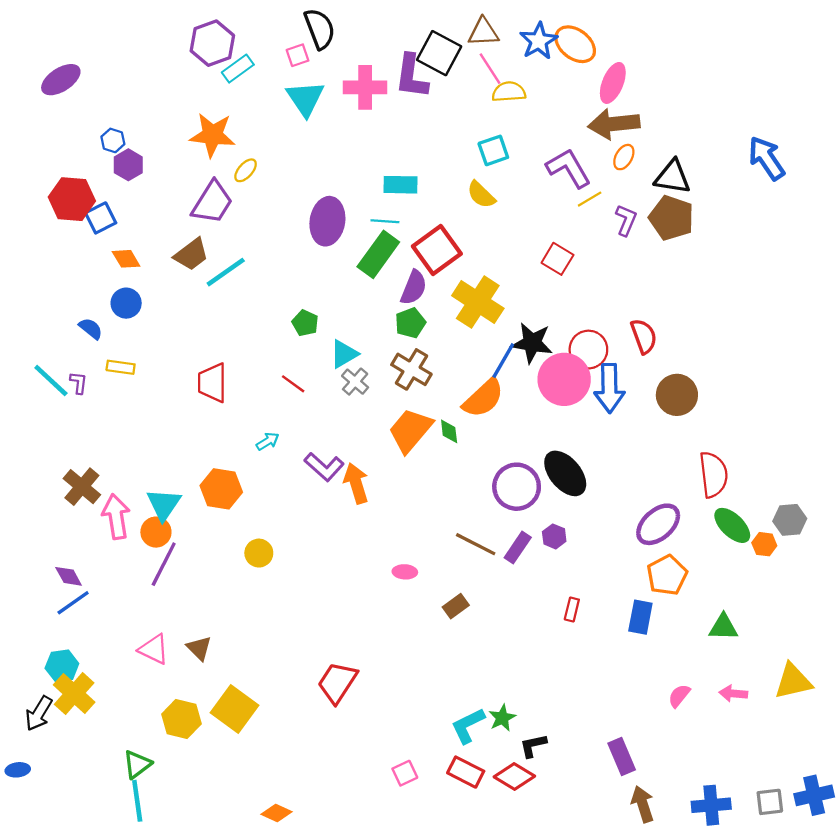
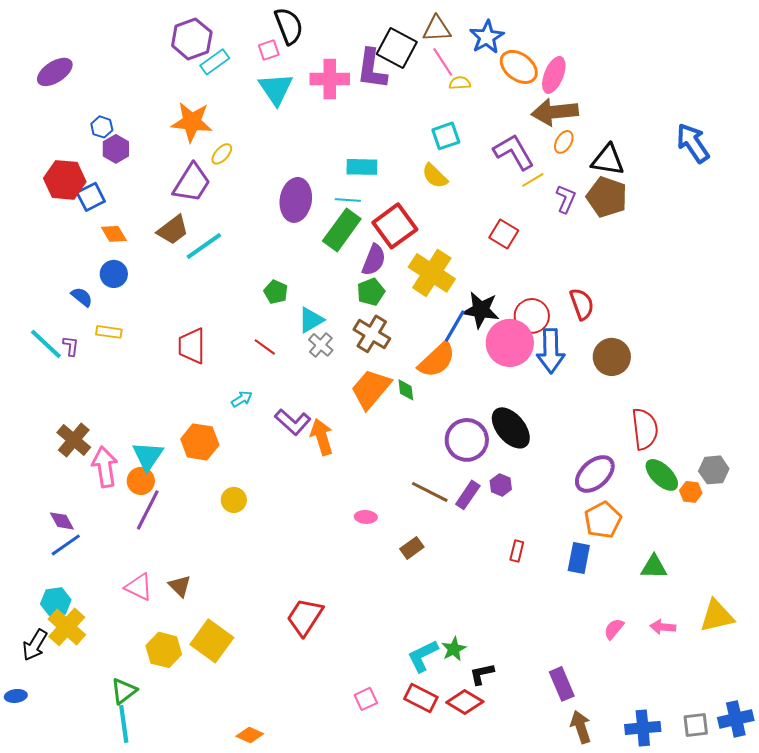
orange ellipse: (575, 44) -> (519, 67), moved
yellow semicircle: (509, 92) -> (460, 83), size x0.7

